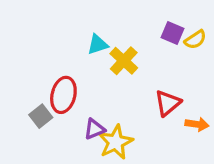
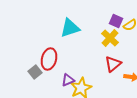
cyan triangle: (98, 44) -> (70, 28), size x1.5
yellow cross: (124, 61) -> (110, 38), moved

